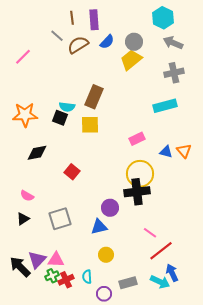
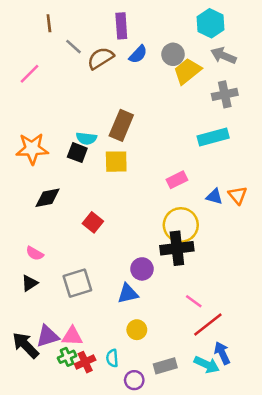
brown line: (72, 18) -> (49, 23), moved
yellow trapezoid: (131, 60) -> (187, 71), moved
purple triangle: (37, 260) -> (48, 336), turned 30

